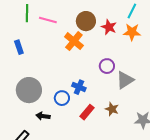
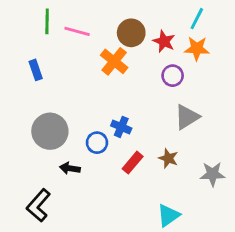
purple circle: (107, 66) -> (173, 76), moved

